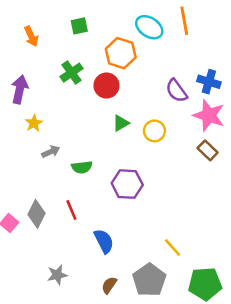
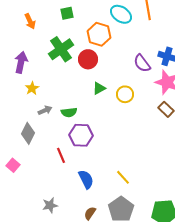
green cross: (71, 73) -> (61, 49), size x1.4
green semicircle: (82, 167) -> (69, 112), moved
purple hexagon: (127, 184) -> (81, 135), moved
gray diamond: (36, 214) -> (28, 133), moved
yellow line: (173, 248) -> (123, 177), moved

